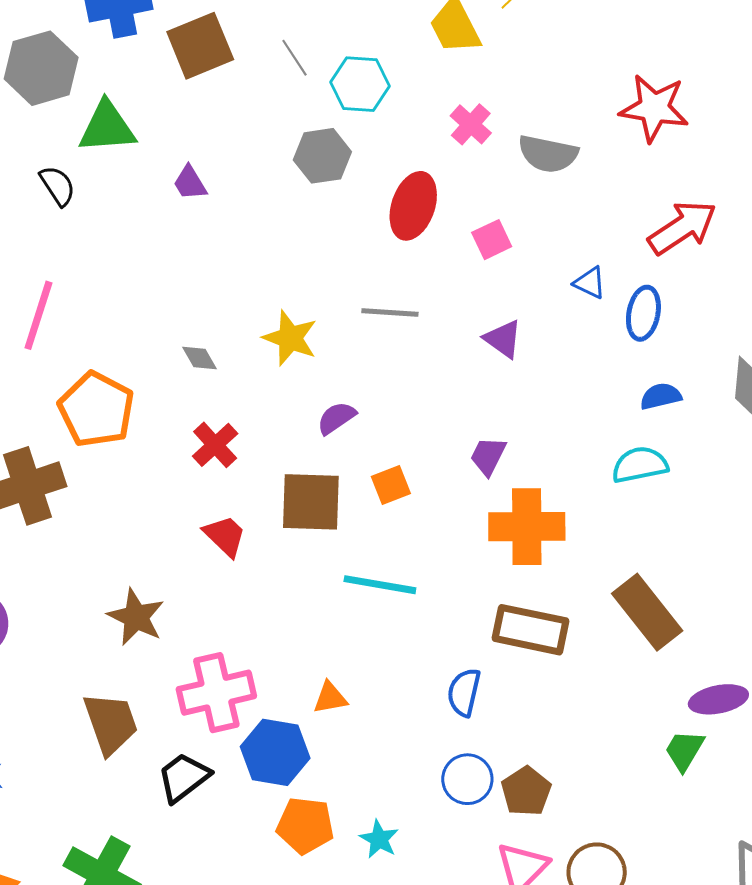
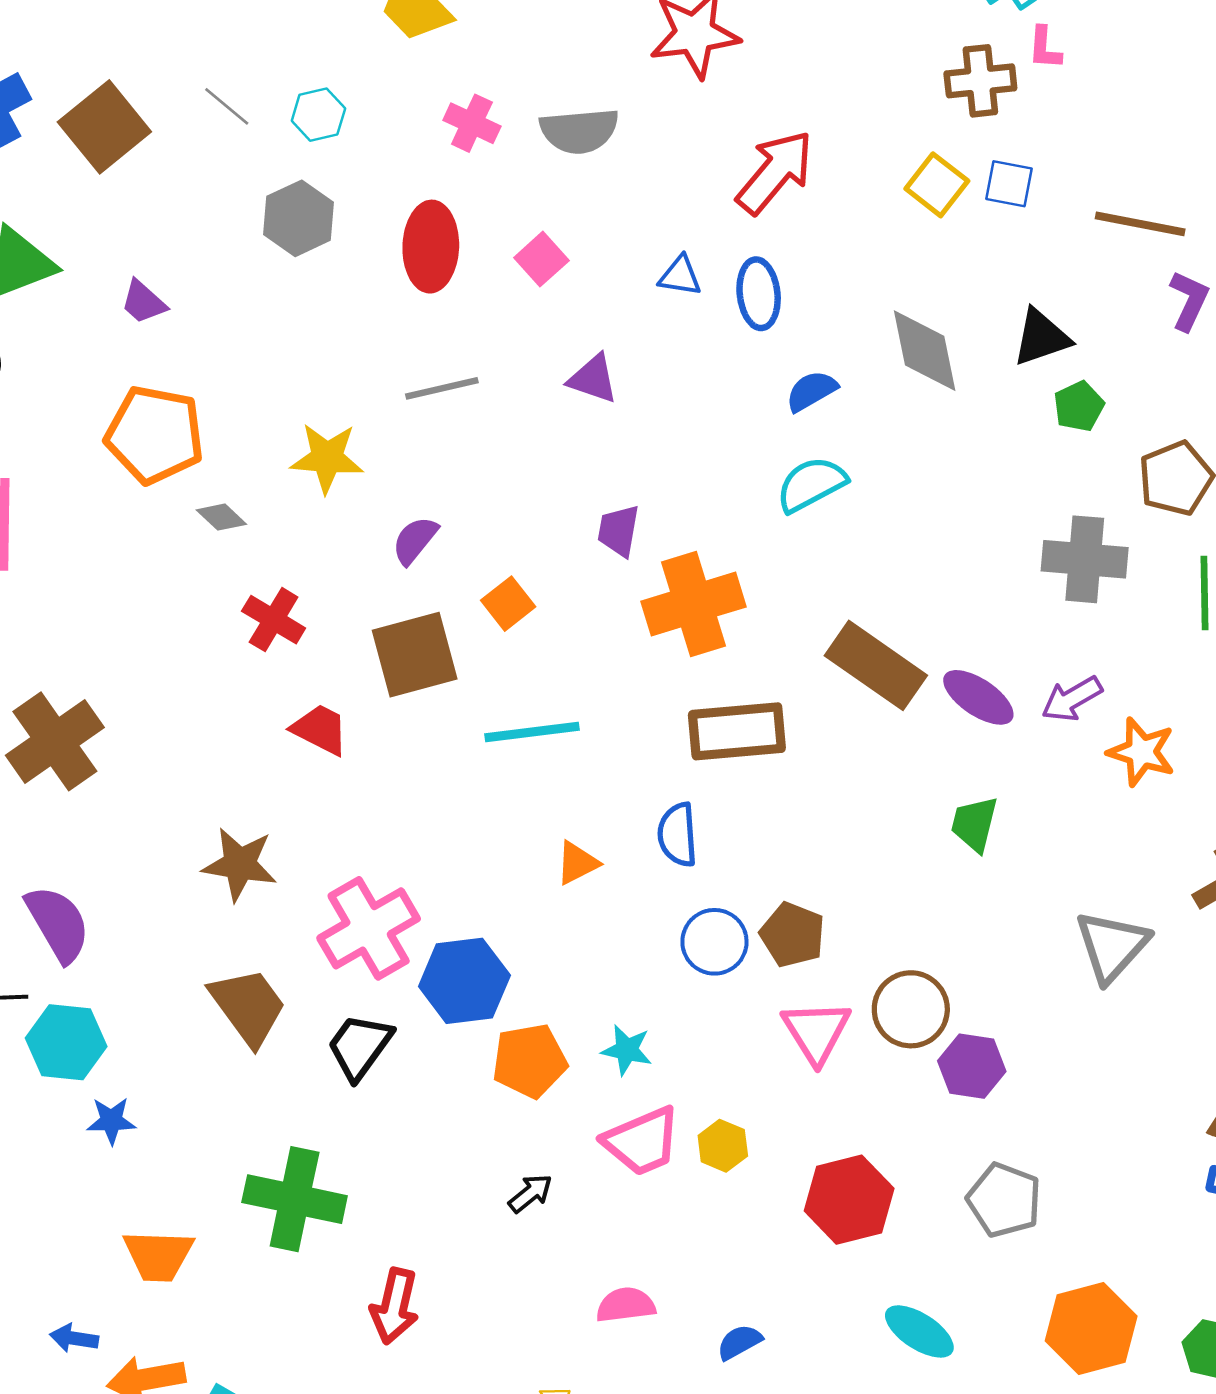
cyan hexagon: (360, 84) -> (318, 115), size x0.7
orange pentagon: (96, 409) -> (155, 435), moved
orange triangle: (330, 698) -> (577, 863), moved
purple ellipse: (718, 699) -> (978, 697), moved, turned 62

